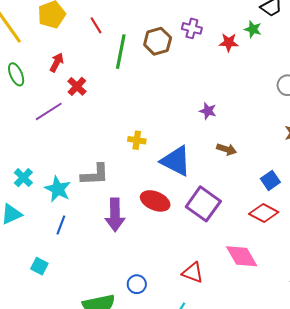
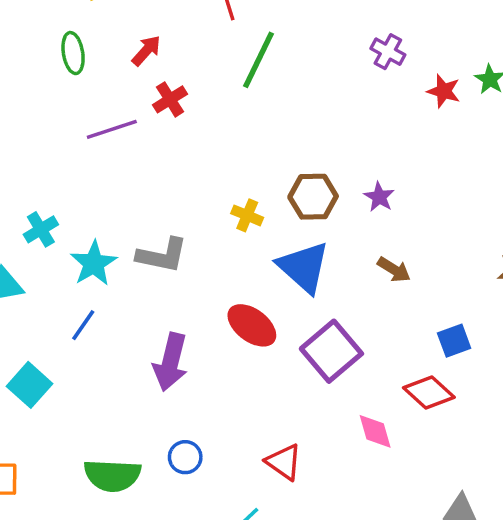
brown hexagon: (158, 41) -> (313, 197), moved
purple arrow: (115, 215) -> (171, 362), moved
pink diamond: (242, 256) -> (375, 431), moved, size x0.7
cyan square: (39, 266) -> (30, 385), size x1.4

